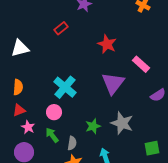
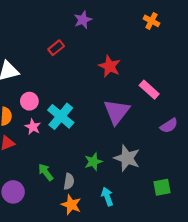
pink circle: (54, 112) -> (29, 101), moved
pink star: (28, 127) -> (33, 127), moved

